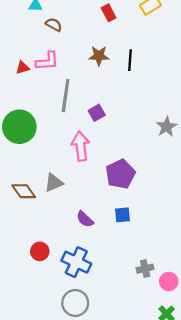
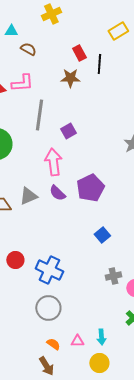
red rectangle: (109, 13) -> (79, 53), moved
black line: (130, 60) -> (99, 64), moved
blue square: (123, 215) -> (102, 235), moved, turned -35
purple semicircle: (85, 219) -> (57, 193), moved

